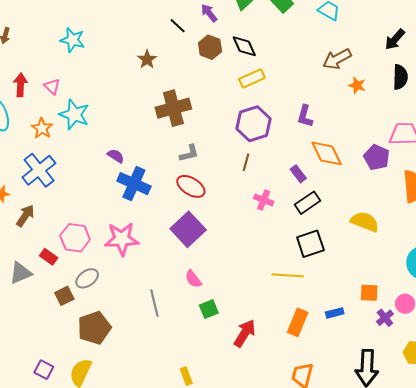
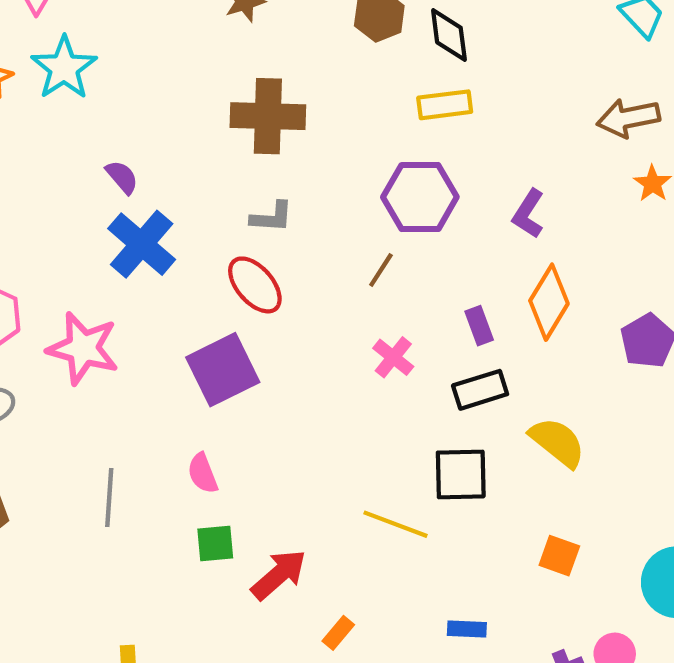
orange diamond: (327, 153) -> (549, 302), turned 40
yellow semicircle: (365, 222) -> (557, 442), moved
orange square: (369, 293) -> (559, 556), moved
orange rectangle: (298, 322) -> (338, 633), moved, size x0.6
red arrow: (245, 333) -> (279, 575), moved

